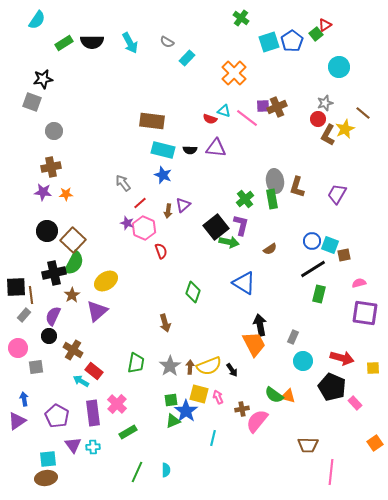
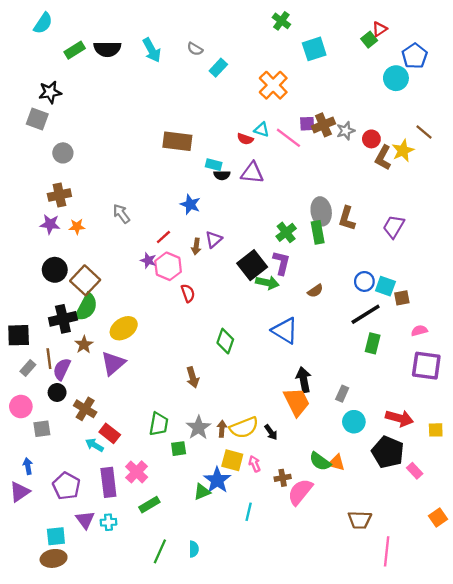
blue pentagon: (292, 41) -> (415, 56), moved
gray star: (325, 103) -> (346, 131), moved
cyan rectangle: (163, 150) -> (214, 165), moved, size x0.6
gray arrow: (123, 183) -> (121, 214), moved
brown line: (31, 295) -> (49, 359), moved
green square: (171, 400) -> (179, 449), moved

